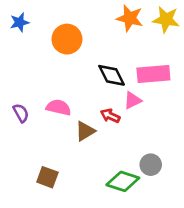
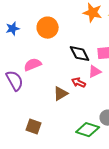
blue star: (20, 22) -> (13, 29), moved
pink semicircle: (59, 107) -> (33, 65), moved, turned -36
purple semicircle: (21, 113) -> (15, 81), size x1.5

